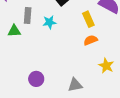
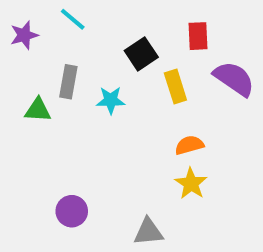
yellow rectangle: (88, 19) -> (175, 86), moved
yellow star: (106, 66) -> (191, 184), moved

